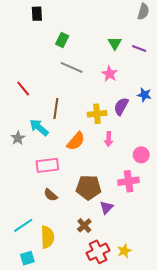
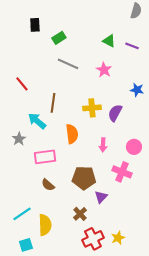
black rectangle: (37, 14) -> (35, 25), moved
green rectangle: (62, 40) -> (59, 38), turned 32
green triangle: (115, 43) -> (109, 41), turned -32
purple semicircle: (121, 106) -> (115, 113), moved
gray star: (18, 138) -> (19, 139), moved
pink arrow: (109, 139) -> (103, 145), moved
orange semicircle: (76, 141) -> (72, 134), turned -48
pink cross: (129, 181) -> (122, 172), turned 30

